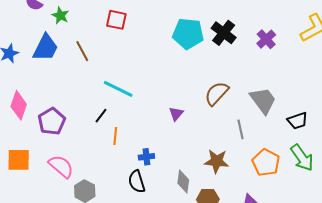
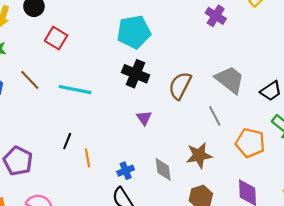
red square: (116, 20) -> (56, 38), turned 35
black cross: (224, 33) -> (136, 74), moved
cyan line: (118, 89) -> (75, 90), moved
gray diamond: (183, 181) -> (163, 169), moved

